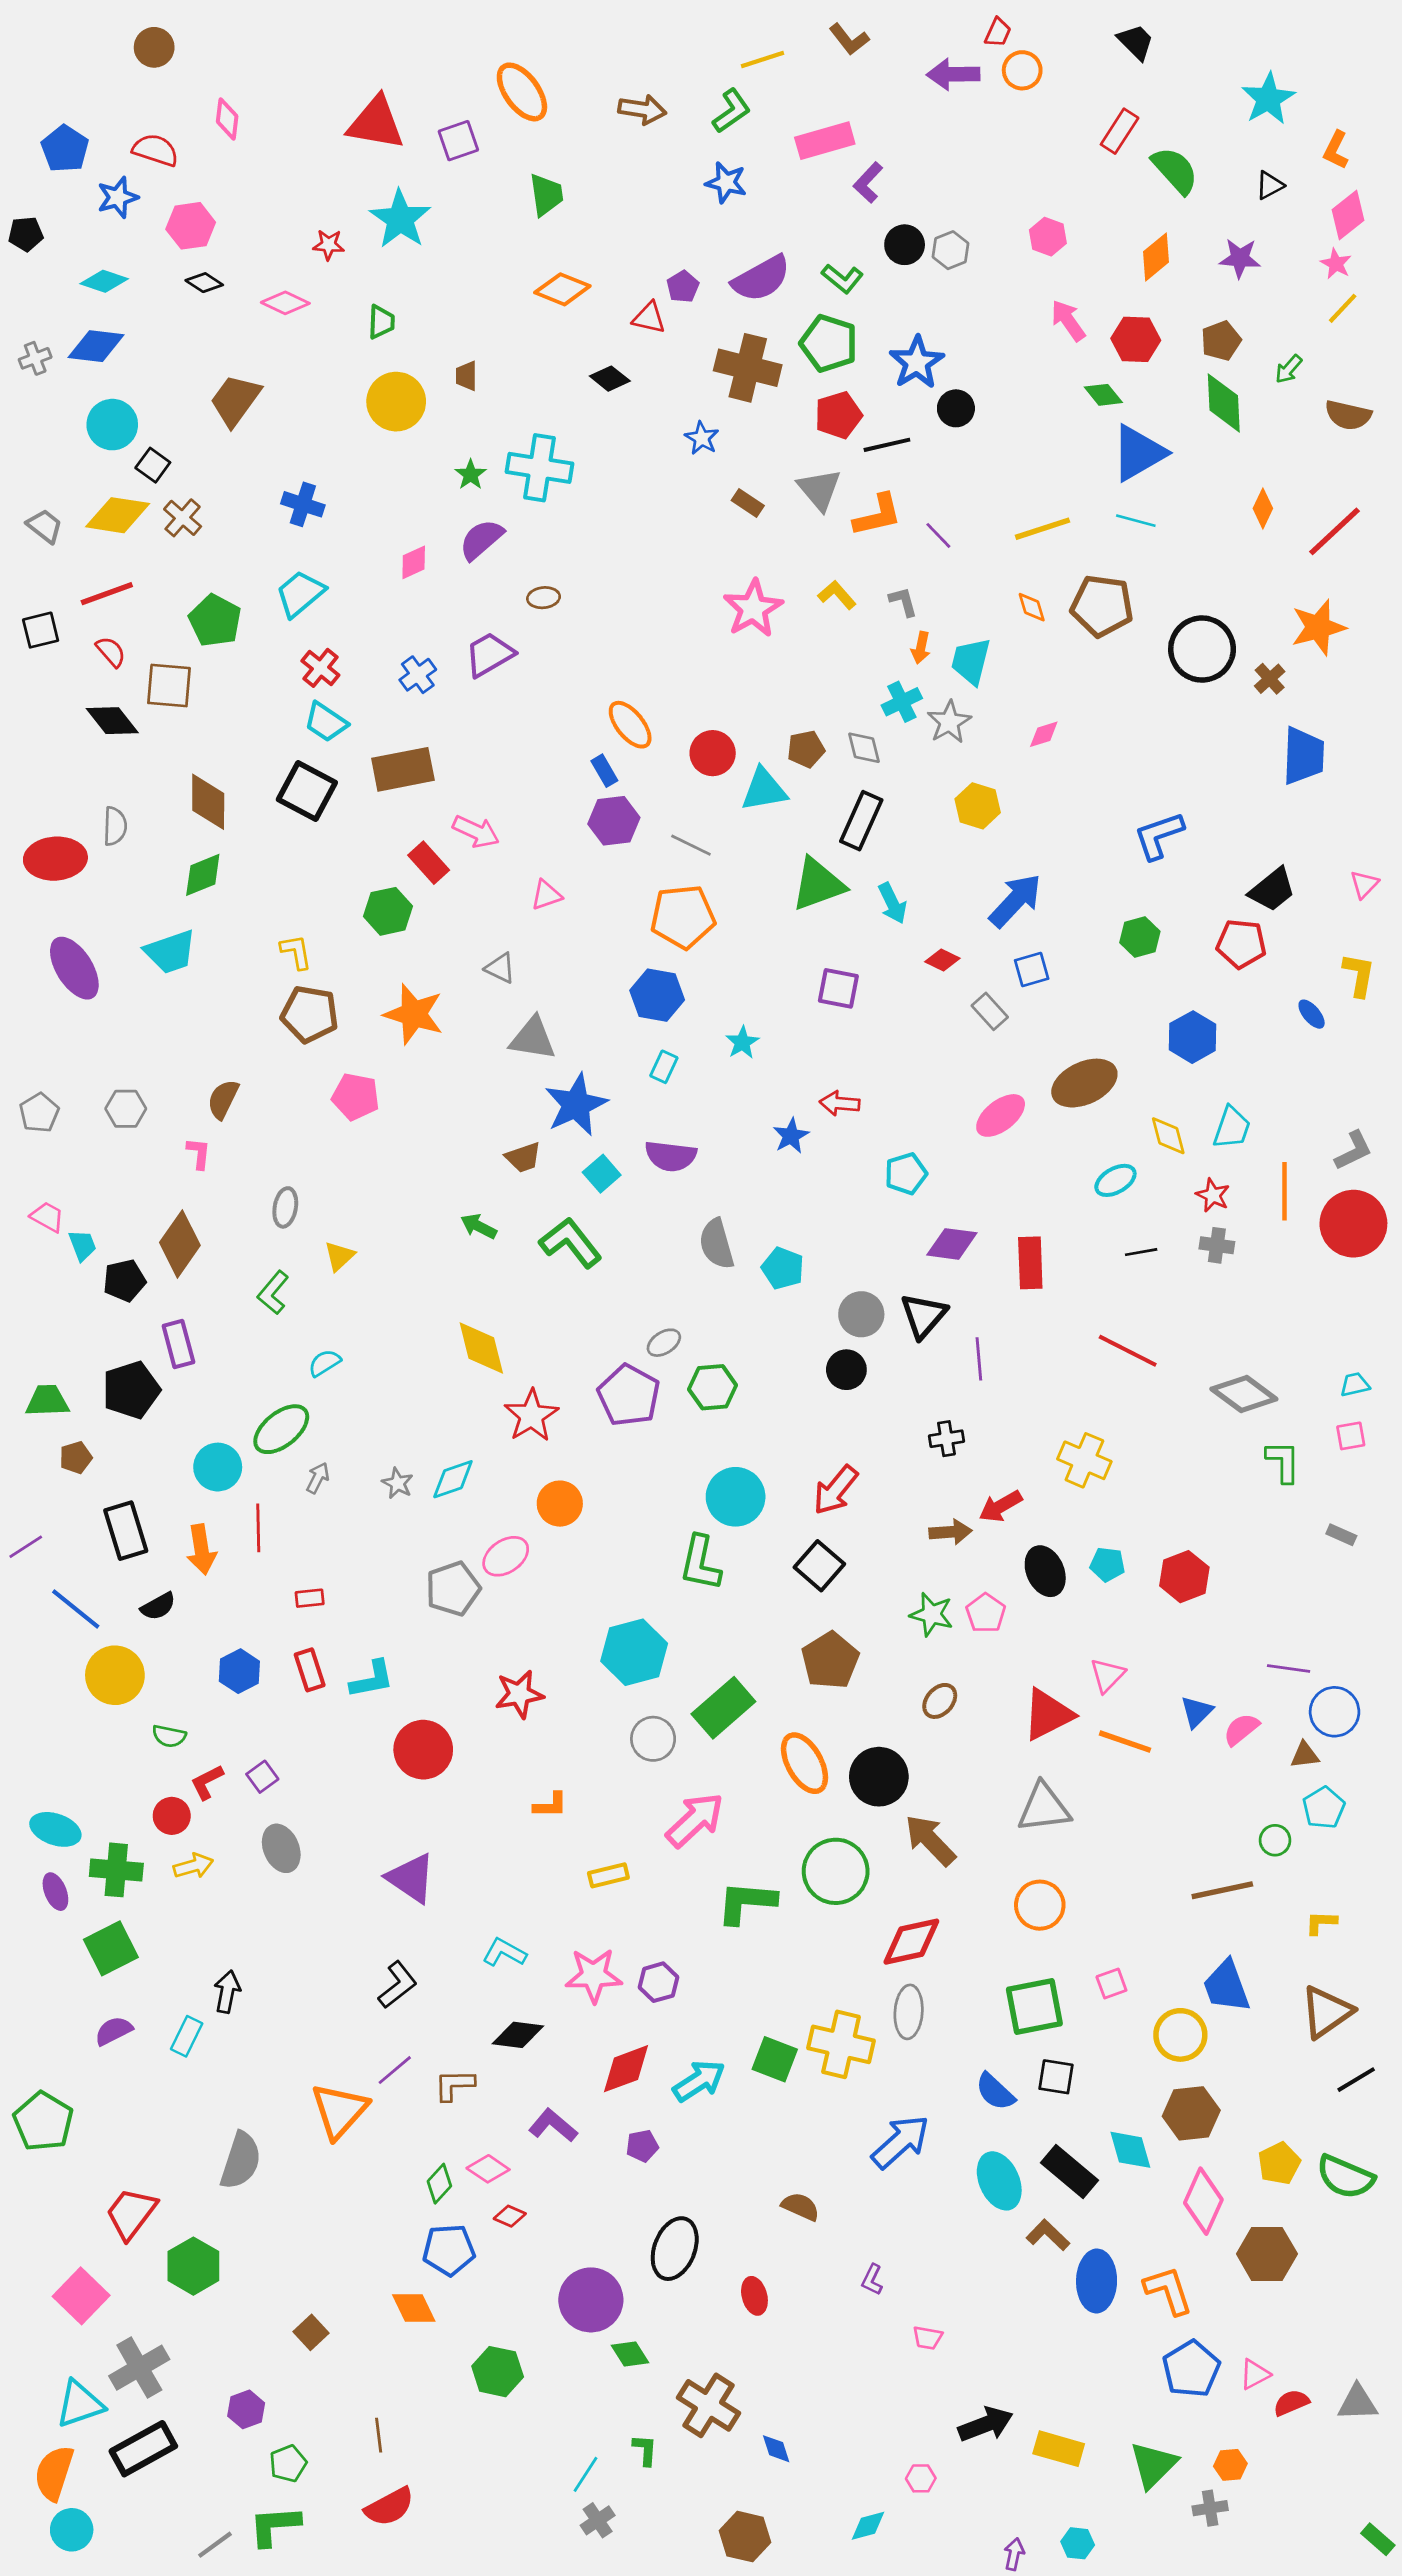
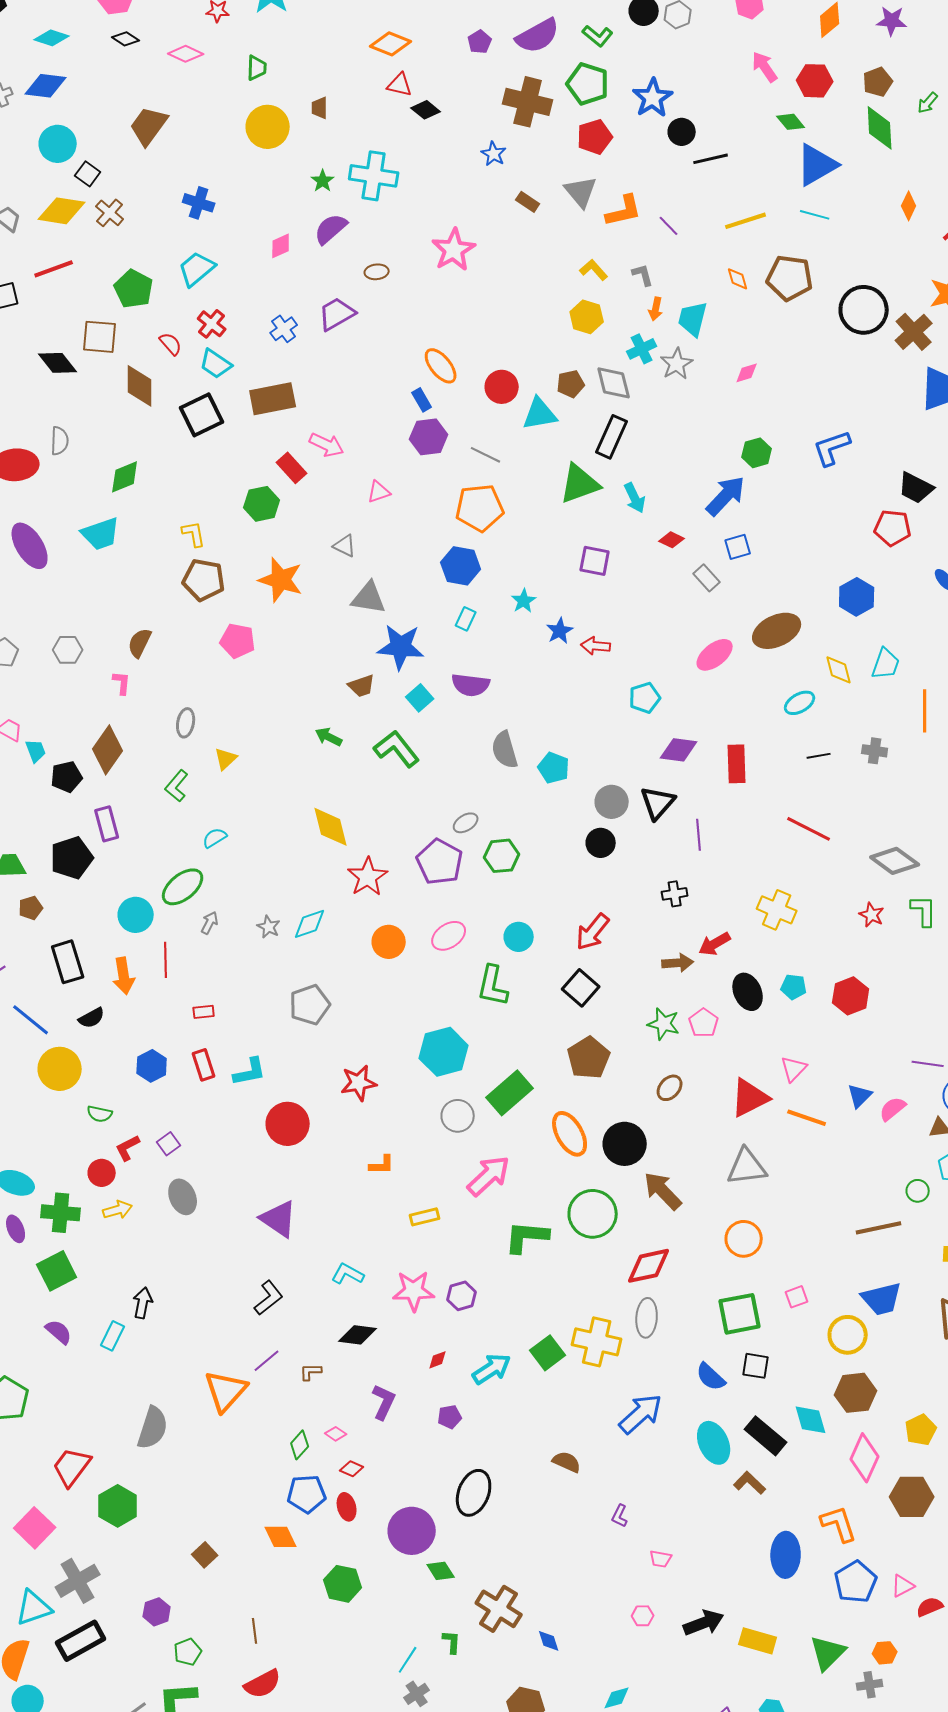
red triangle: (649, 318) -> (400, 85), moved
black line: (887, 445) -> (711, 159), moved
pink star: (753, 608) -> (454, 250), moved
red semicircle: (111, 652) -> (171, 344), moved
brown cross: (1270, 679) -> (914, 332), size x1.6
gray diamond: (864, 748) -> (614, 383), size x1.4
black square: (307, 791) -> (202, 415), turned 36
brown diamond: (208, 802) -> (140, 386), moved
yellow hexagon: (978, 806) -> (587, 317), moved
black trapezoid: (1272, 890) -> (916, 488), turned 66
green hexagon: (1140, 937) -> (757, 453), moved
blue star: (576, 1105) -> (401, 647), turned 30
blue star: (791, 1136) -> (560, 631), moved
red star: (1213, 1195) -> (872, 915), moved
cyan circle: (736, 1497) -> (519, 937), size x0.7
pink ellipse: (506, 1556) -> (449, 936), moved
blue trapezoid: (1226, 1986) -> (882, 1299), turned -84
purple semicircle: (114, 2031) -> (59, 1332), turned 68
green square: (775, 2059) -> (548, 1353), turned 32
red diamond: (626, 2069) -> (438, 1360), size x0.5
brown L-shape: (454, 2085) -> (311, 1372), size x0.7
purple L-shape: (553, 2126) -> (384, 1402), turned 75
pink diamond: (488, 2169) -> (336, 1434), size x0.7
blue ellipse: (1097, 2281) -> (786, 1555), moved
red ellipse: (754, 2296) -> (347, 1507), moved
pink hexagon: (921, 2478) -> (643, 1616), moved

